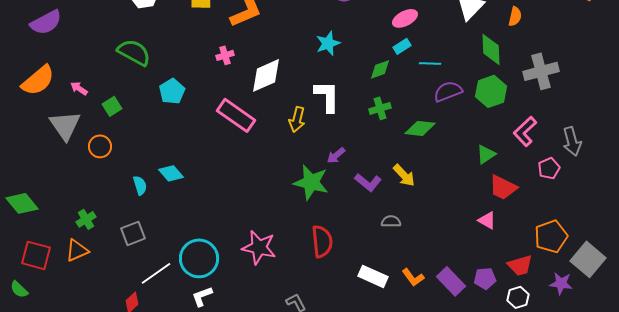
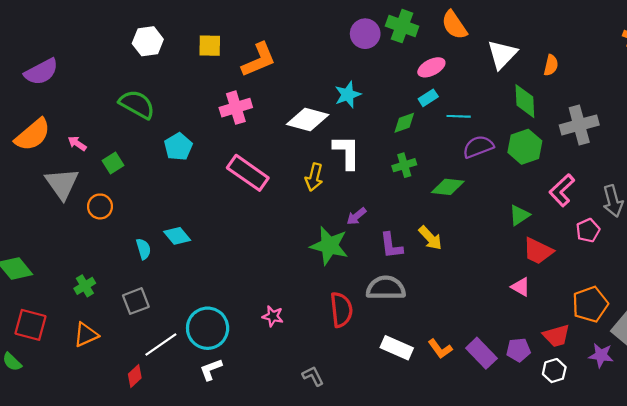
pink cross: (225, 55) -> (236, 108), size x1.6
white diamond: (266, 75) -> (308, 120), moved, turned 39
purple L-shape: (368, 182) -> (391, 246), turned 44
gray semicircle: (391, 221) -> (386, 288), moved, size x1.8
pink star: (259, 247) -> (273, 316), size x0.6
orange triangle: (77, 250) -> (86, 335), moved

